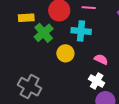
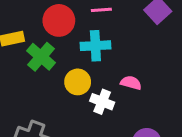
white cross: (97, 81) -> (102, 102), moved

